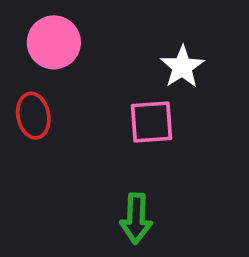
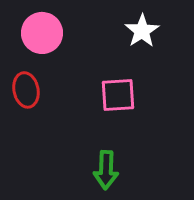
white star: (182, 67) -> (142, 31), moved

